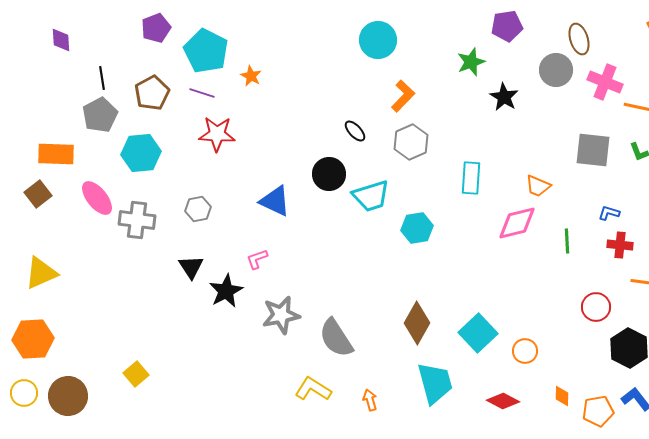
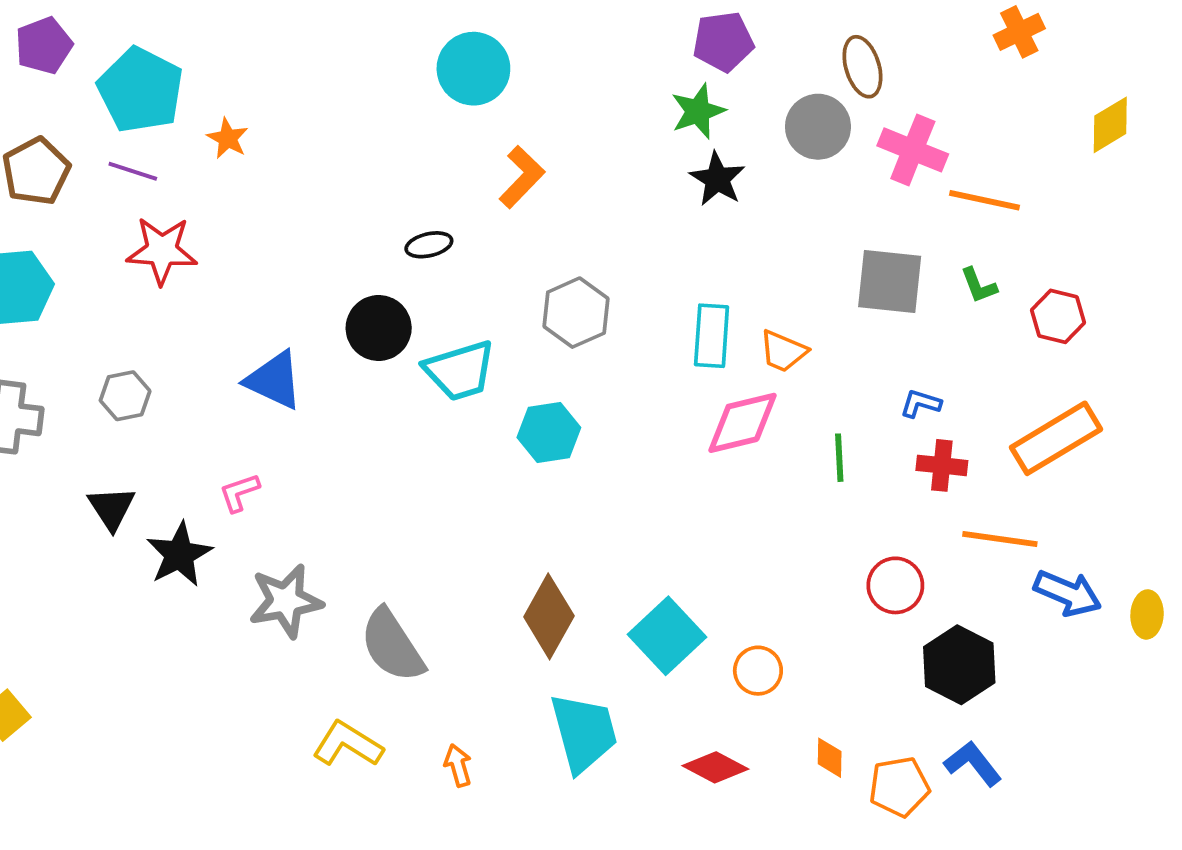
green star: (471, 62) -> (698, 111), moved
black ellipse: (355, 131) -> (429, 245), turned -60
gray hexagon: (411, 142) -> (576, 313), moved
cyan rectangle: (471, 178) -> (712, 336), moved

